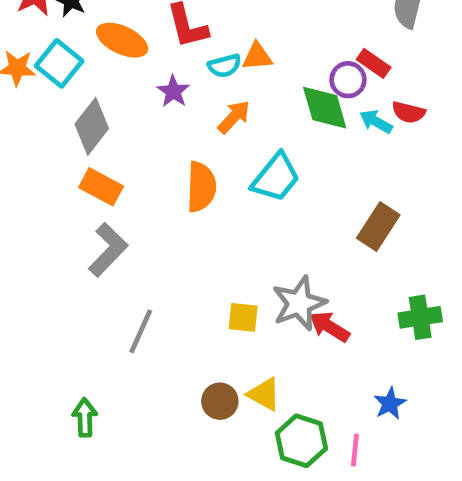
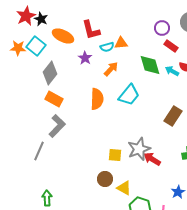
purple circle: (348, 80) -> (162, 28), moved
gray line: (141, 331) -> (39, 151), moved
brown circle: (220, 401) -> (105, 179), moved

